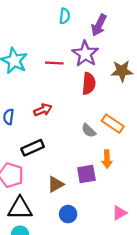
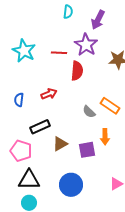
red semicircle: (89, 84) -> (77, 71), moved
brown triangle: (55, 184) -> (60, 144), moved
blue circle: (68, 214) -> (71, 185), size x1.5

